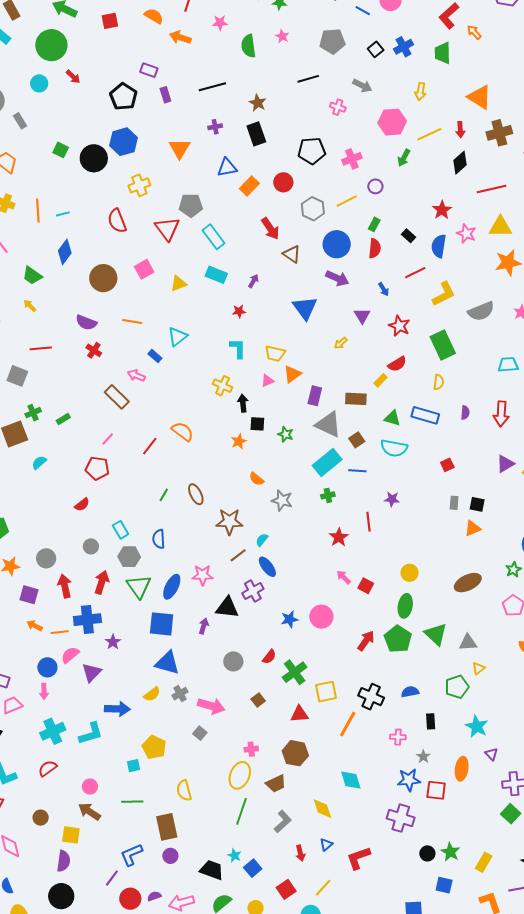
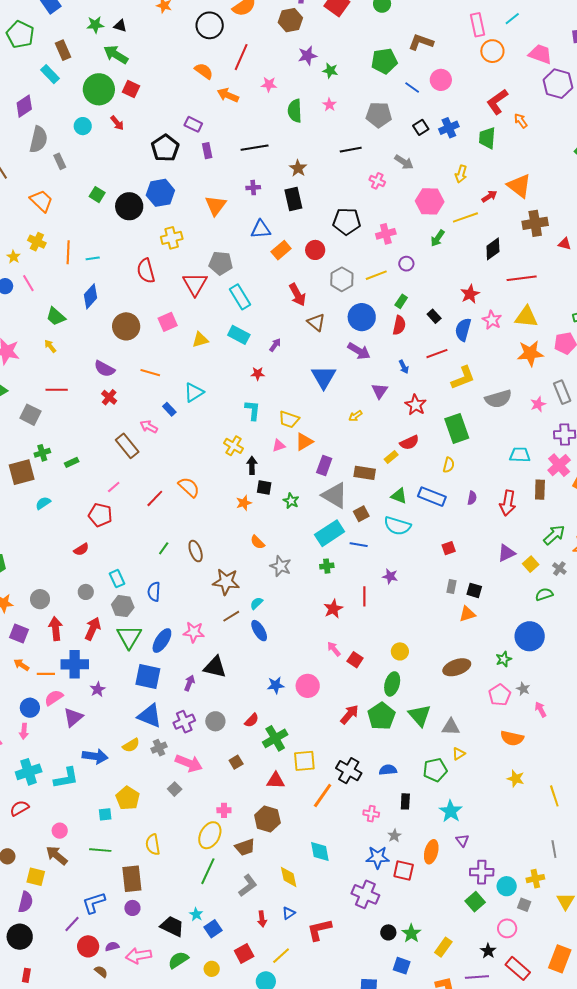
red square: (110, 21) -> (131, 89), moved, turned 30
red arrow: (460, 130) -> (489, 196), moved, turned -126
purple cross: (253, 591) -> (184, 722), moved

